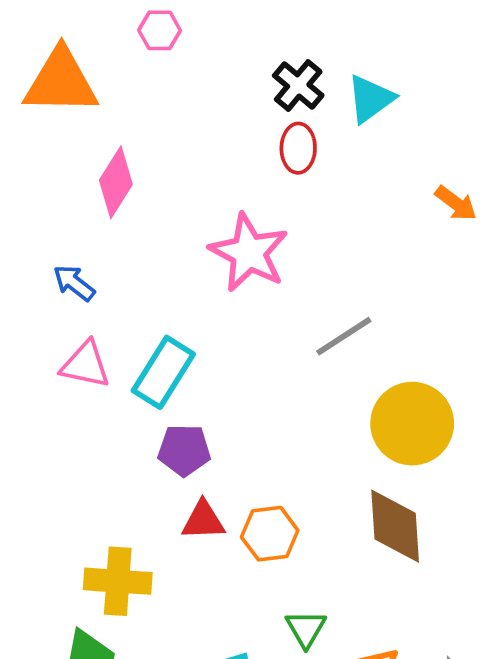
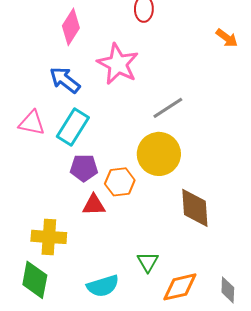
pink diamond: (116, 182) -> (71, 27), moved
blue arrow: (74, 283) -> (65, 80), moved, size x1.4
yellow circle: (412, 424) -> (159, 154), moved
orange hexagon: (270, 534) -> (120, 182), moved

